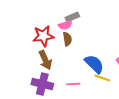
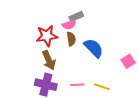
blue semicircle: (94, 64) -> (94, 48), moved
yellow line: (102, 78) -> (102, 87), moved

